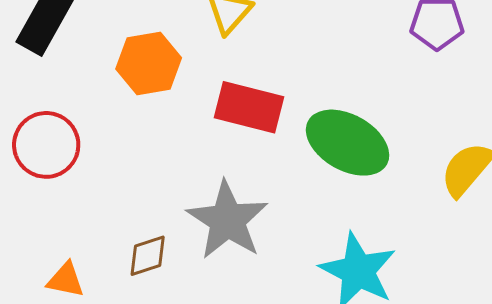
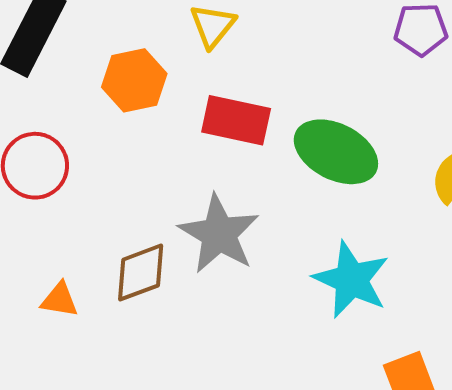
brown diamond: (148, 256) -> (141, 273), size x1.4

